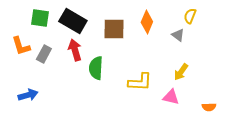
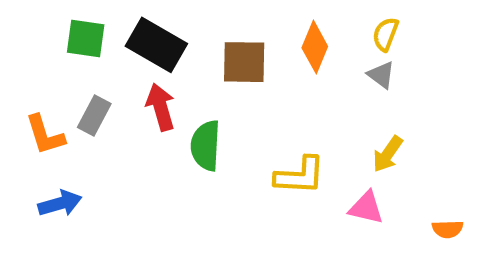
yellow semicircle: (190, 16) -> (385, 34), moved
orange L-shape: (21, 46) -> (45, 135), moved

